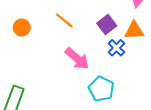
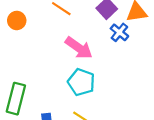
cyan pentagon: (101, 89) -> (81, 82), moved

